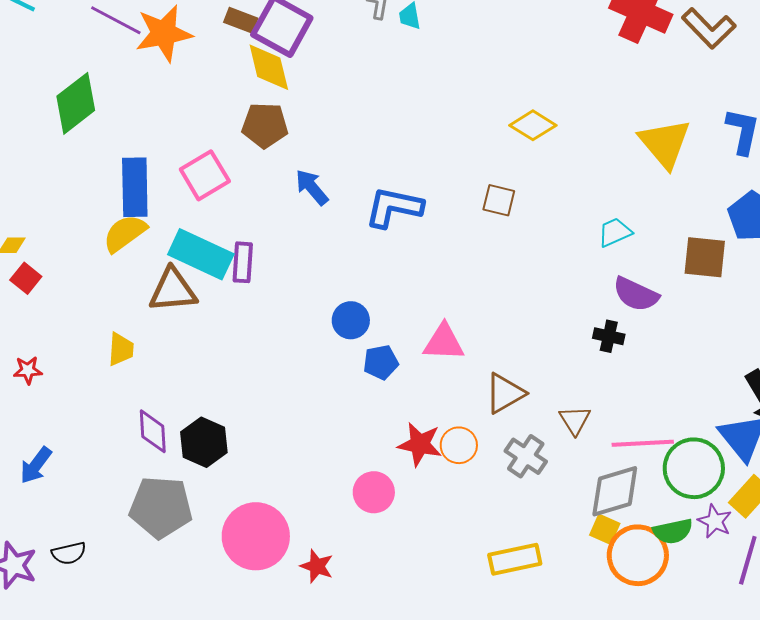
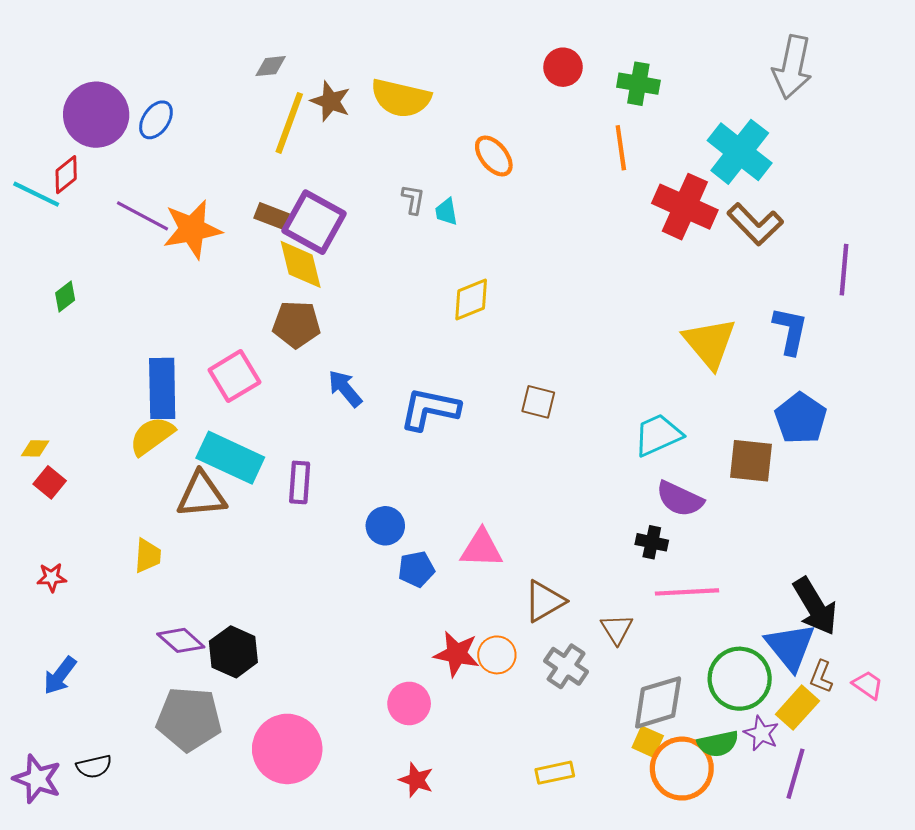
green diamond: (76, 103) -> (65, 296), moved, size x0.5
yellow diamond: (533, 125) -> (471, 300), moved, turned -54
cyan trapezoid: (615, 232) -> (658, 435), size x1.4
purple rectangle: (243, 262) -> (300, 482), moved
purple diamond: (153, 431) -> (181, 640), turned -45
pink line: (643, 443) -> (687, 592), moved
yellow rectangle: (515, 559) -> (555, 773), size x0.7
red star: (317, 566) -> (416, 780), moved

